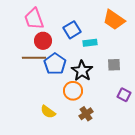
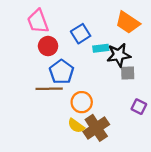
brown line: (34, 58) -> (49, 89), moved
black star: (82, 71) -> (119, 55), moved, turned 30
yellow semicircle: (48, 112) -> (76, 126), moved
brown cross: (86, 114) -> (96, 128), size x1.6

